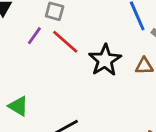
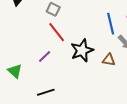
purple line: (34, 36) -> (45, 57), moved

